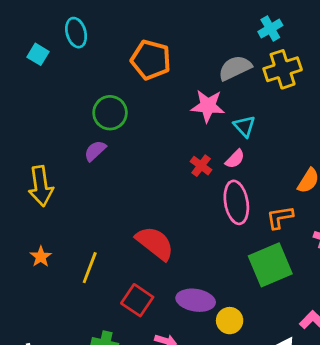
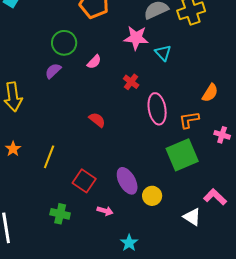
pink semicircle: (235, 159) -> (94, 62), moved
red semicircle: (155, 243) -> (97, 120), moved, size x0.6
purple ellipse: (196, 300) -> (127, 181), turned 52

